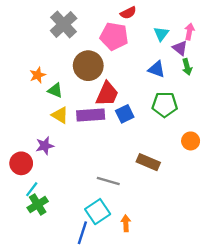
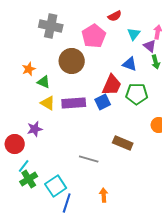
red semicircle: (128, 13) -> (115, 16), moved
gray cross: (64, 24) -> (51, 26), turned -35
pink pentagon: (114, 36) -> (94, 36), turned 30
red trapezoid: (107, 94) -> (112, 85), moved
cyan square: (98, 212) -> (56, 186), moved

